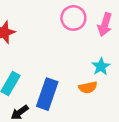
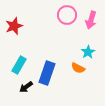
orange semicircle: (88, 87) -> (78, 68), turned 40

